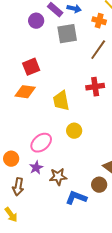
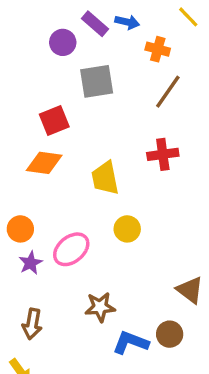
orange cross: (99, 21) -> (158, 49), moved
gray square: (67, 34) -> (97, 81), moved
orange circle: (11, 159) -> (20, 229), moved
purple star: (36, 168) -> (31, 263), moved
brown circle: (99, 185) -> (170, 334), moved

